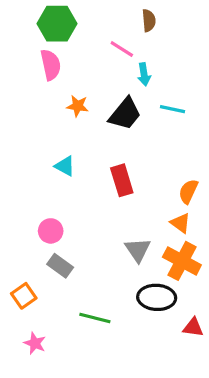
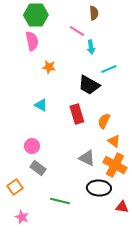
cyan line: (172, 109) -> (109, 69), turned -35
black trapezoid: (125, 114) -> (89, 85), moved, turned 80
orange semicircle: (188, 191) -> (104, 121), moved
gray triangle: (138, 250) -> (87, 158), turned -30

